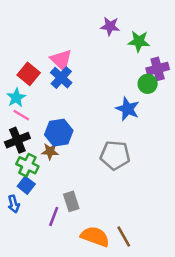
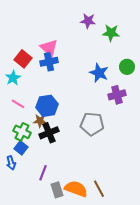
purple cross: (158, 69) -> (117, 95), moved
blue cross: (61, 78) -> (49, 62), turned 36
green circle: (148, 84) -> (127, 67), moved
blue star: (128, 109) -> (99, 73), moved
pink line: (21, 115) -> (18, 104), moved
black cross: (17, 140) -> (49, 133), moved
gray rectangle: (71, 201) -> (57, 190), moved

